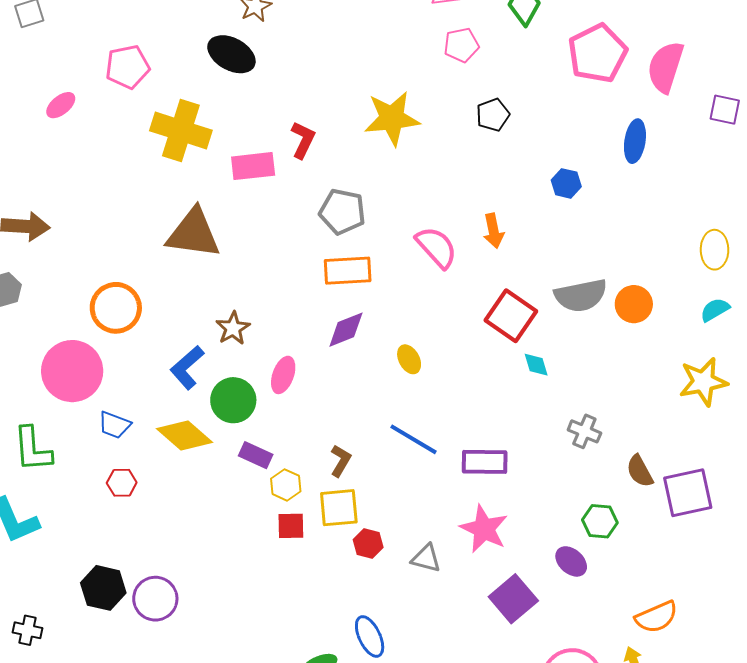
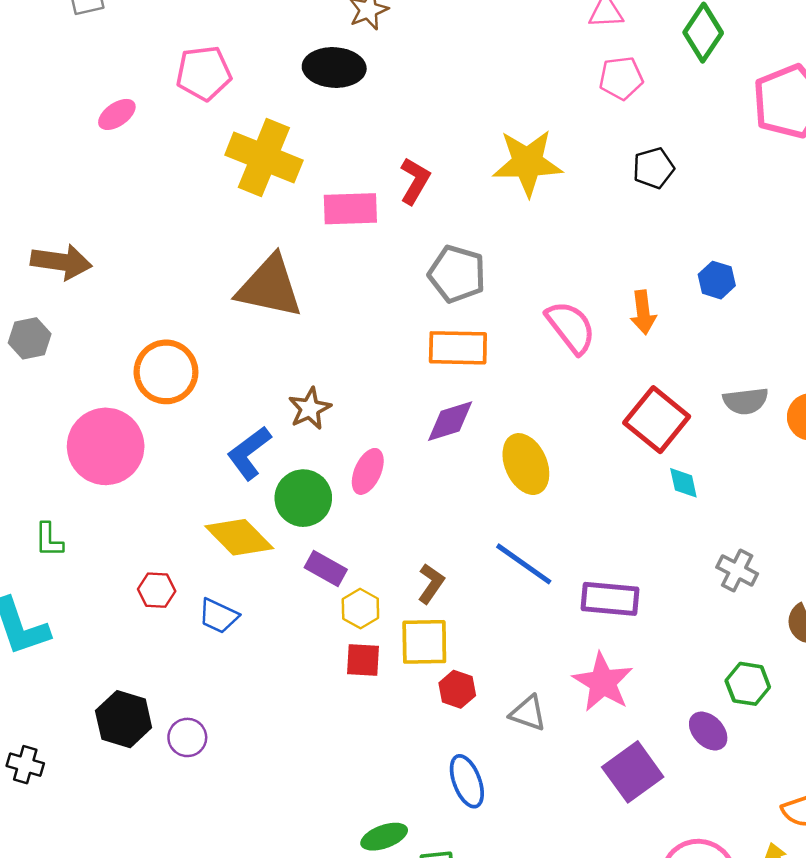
black ellipse: (231, 54) -> (334, 67), turned -30
blue hexagon: (566, 183) -> (717, 280), moved
gray semicircle: (581, 295) -> (746, 401), size x0.7
yellow ellipse: (409, 359) -> (526, 464), size x1.6
blue trapezoid: (114, 425) -> (219, 616), moved
green L-shape: (33, 449) -> (49, 540), size x0.6
purple circle: (155, 599) -> (187, 737), size x0.7
blue ellipse: (370, 637) -> (467, 781), moved

